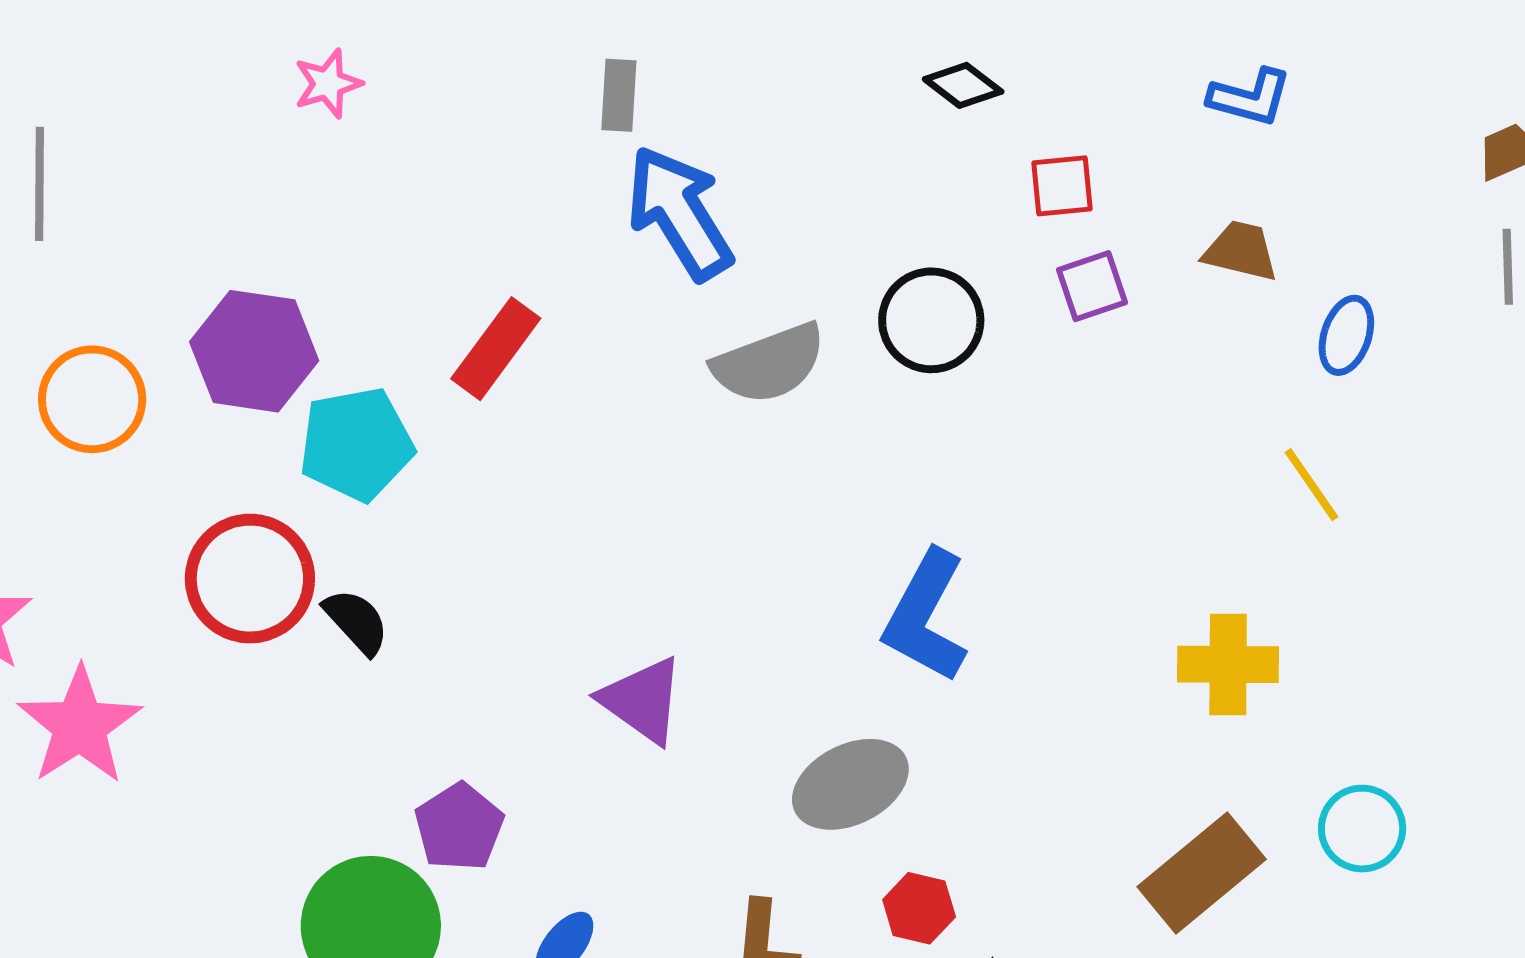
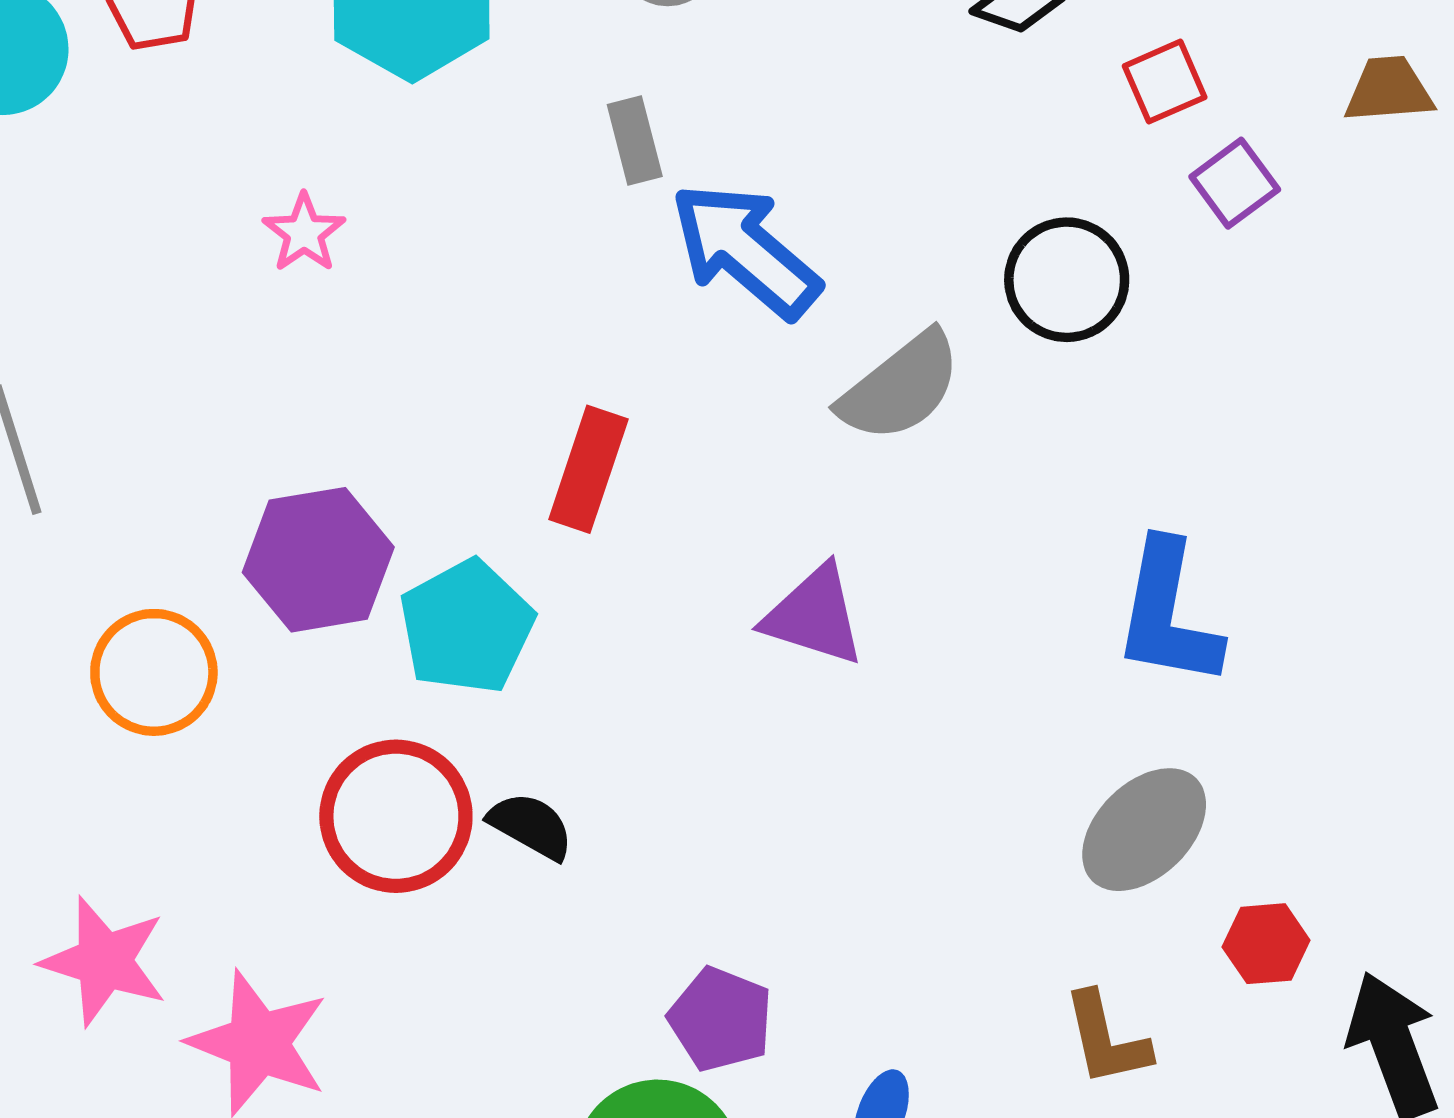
purple triangle: (642, 700) -> (814, 615), moved

